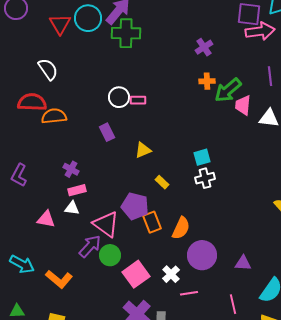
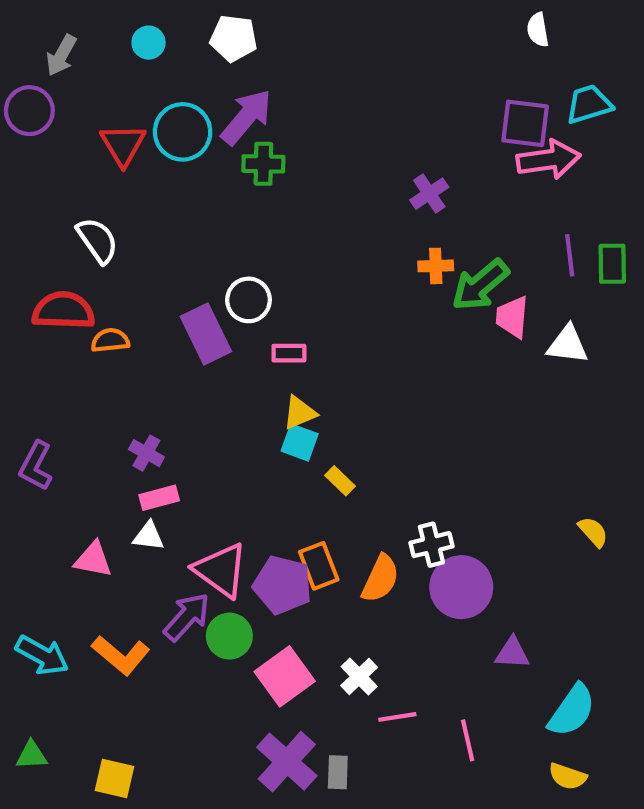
green cross: (126, 33) -> (263, 164), size x0.7
pink rectangle: (138, 100) -> (289, 353), moved
orange semicircle: (54, 116) -> (110, 340), size x0.7
purple rectangle: (107, 132) -> (206, 334), moved, size x1.5
cyan square: (202, 157) -> (300, 442), moved, turned 36
white cross: (205, 178) -> (431, 545), moved
purple pentagon: (135, 206) -> (283, 585), moved
purple circle: (202, 255) -> (461, 587), moved
orange L-shape: (59, 279) -> (121, 655), moved
pink line: (233, 304) -> (468, 740), moved

